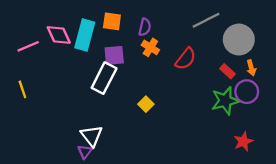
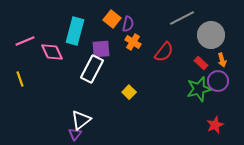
orange square: (112, 21) -> (112, 19), moved, turned 30
pink diamond: (59, 35) -> (52, 52), moved
white triangle: (92, 136) -> (81, 120), turned 30

